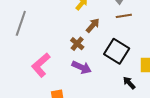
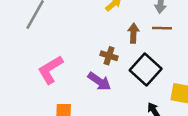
brown arrow: (93, 25) -> (133, 33), moved, turned -49
brown cross: (77, 44) -> (109, 56), moved, turned -32

